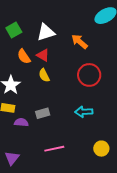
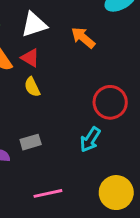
red circle: (89, 75) -> (110, 102), moved
cyan arrow: (84, 112) -> (90, 140), turned -54
yellow circle: (101, 149) -> (116, 193), size x1.5

